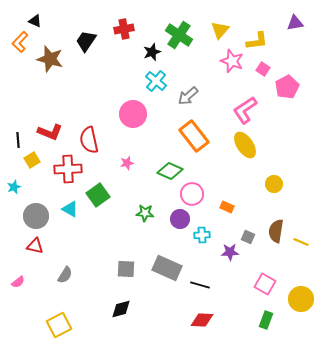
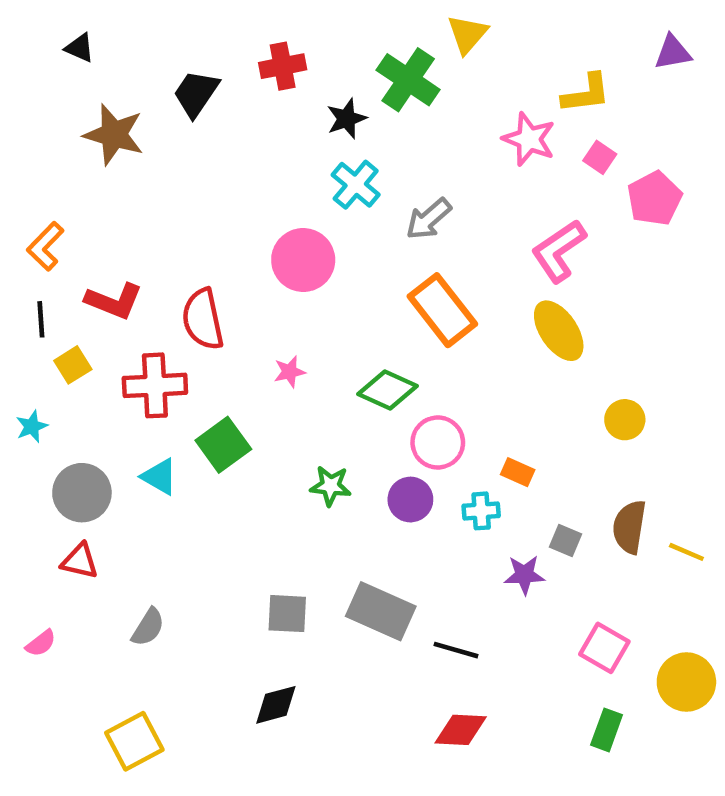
yellow triangle: (220, 30) -> (467, 34), moved
orange L-shape: (20, 42) -> (45, 246), moved
cyan cross: (202, 235) -> (481, 511), moved

